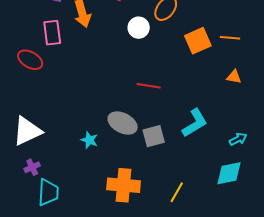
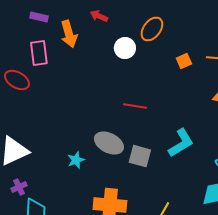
orange square: (198, 41) -> (184, 61), size x0.6
gray square: (154, 136) -> (140, 156), turned 30
cyan star: (89, 140) -> (76, 160), turned 30

